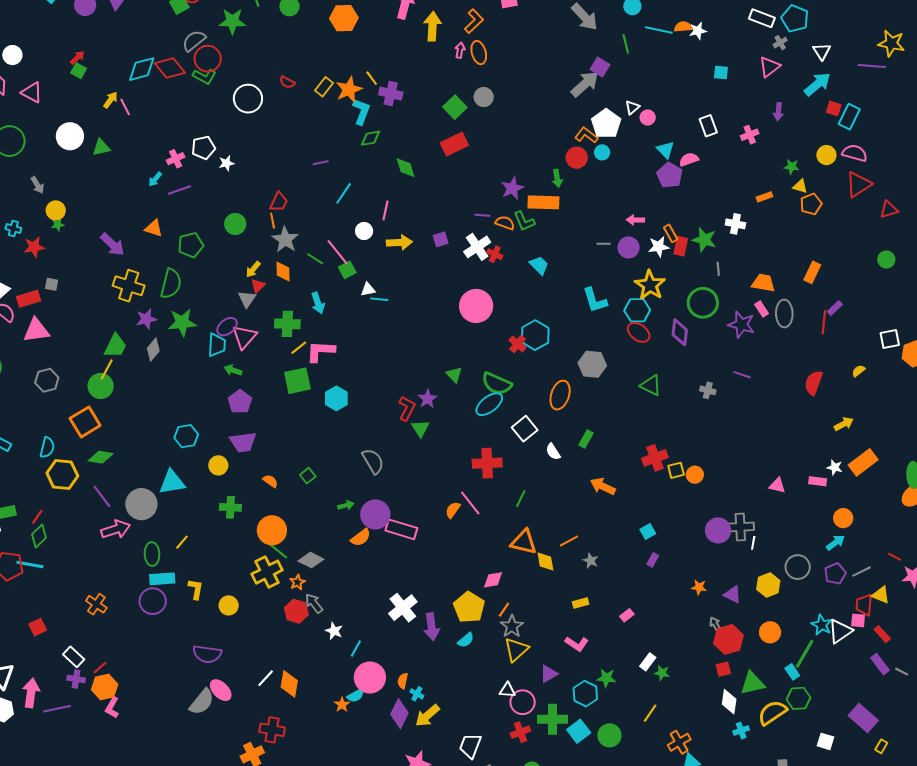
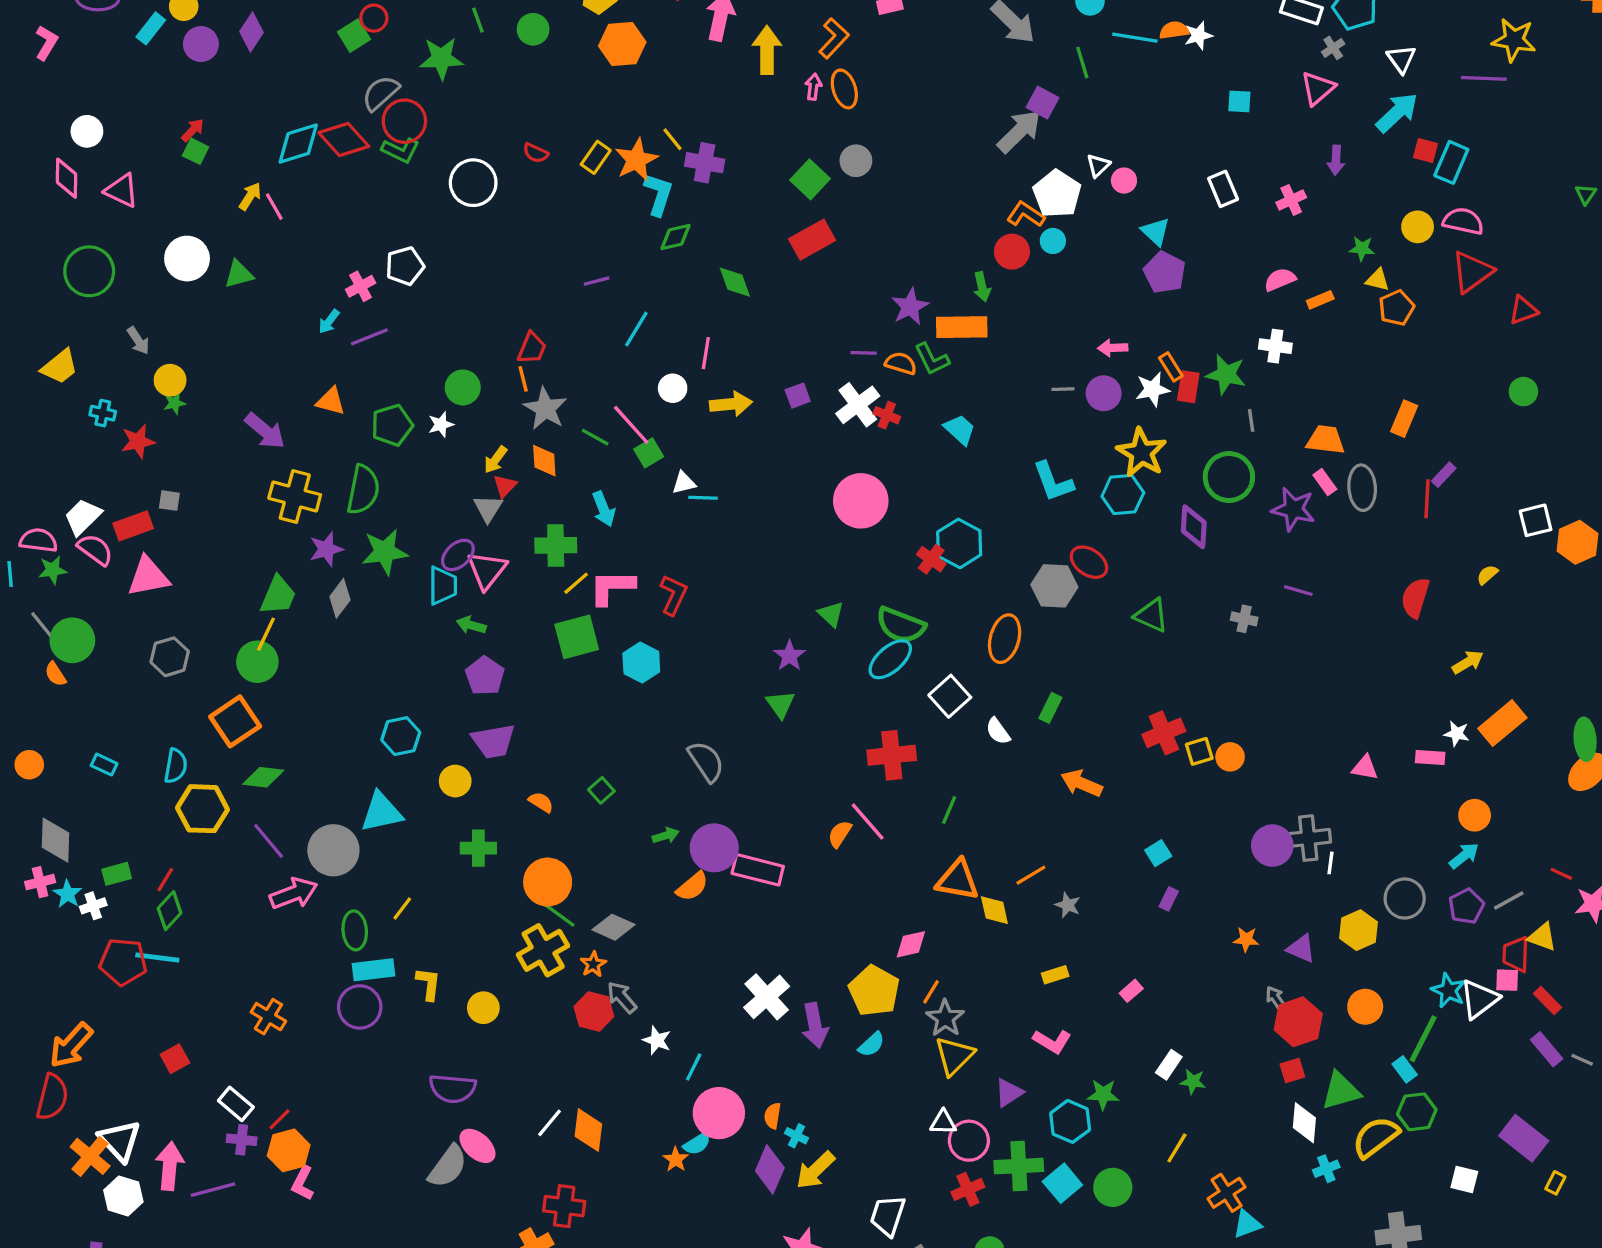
pink semicircle: (689, 159) -> (1280, 280), moved
white star: (226, 163) -> (441, 424), moved
red ellipse: (639, 332) -> (1089, 562), moved
red L-shape: (407, 408) -> (674, 595), moved

